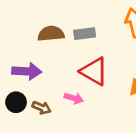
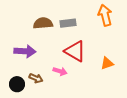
black circle: (16, 102) -> (17, 84), moved

